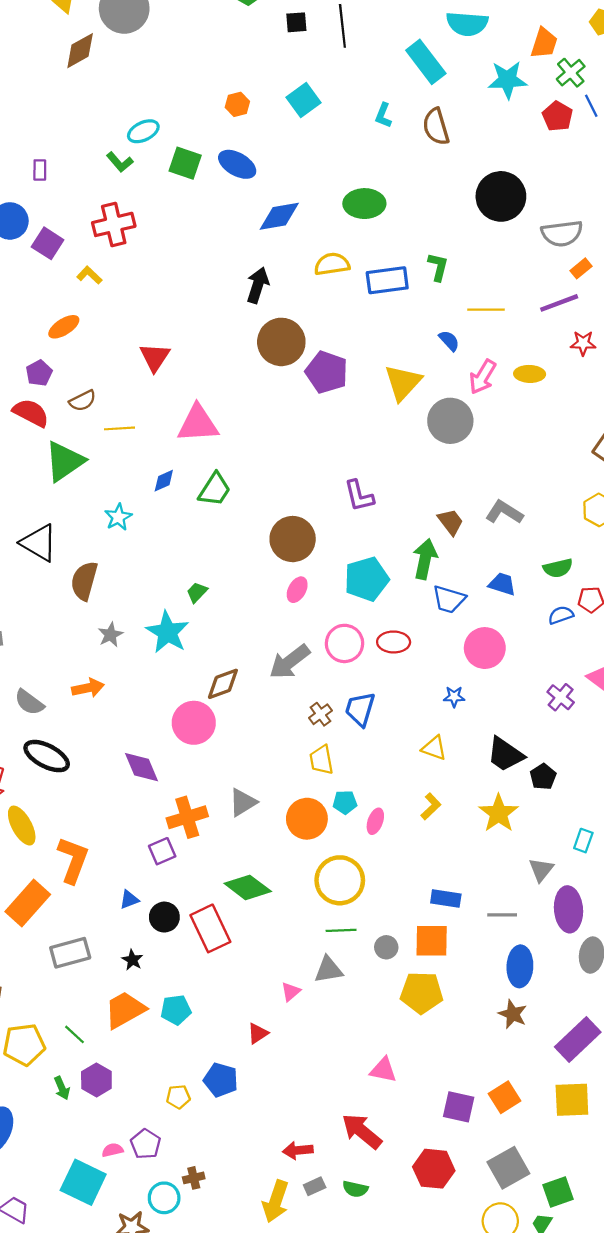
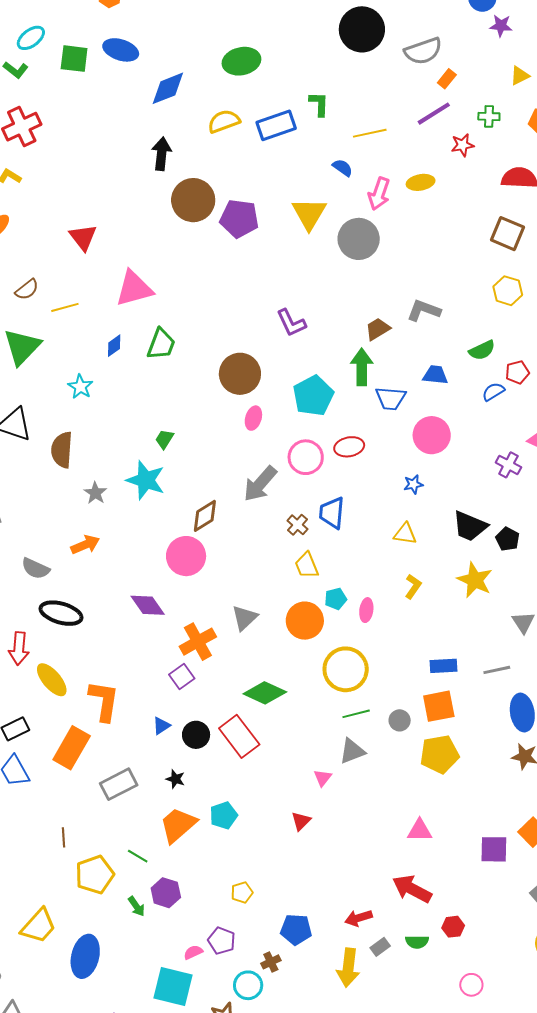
brown trapezoid: (451, 522) -> (378, 329), turned -72
blue pentagon: (221, 1080) -> (296, 930), moved
red hexagon: (434, 1169) -> (453, 927), moved, size x0.6

